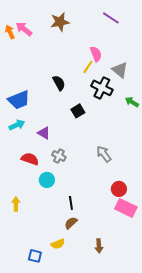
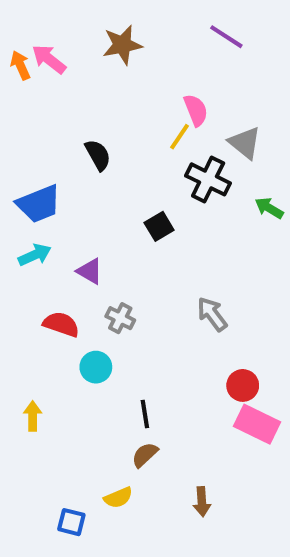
black semicircle: (59, 83) -> (98, 155), moved

